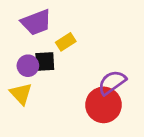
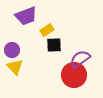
black square: (45, 61) -> (54, 45), moved
purple circle: (28, 66) -> (12, 50), moved

